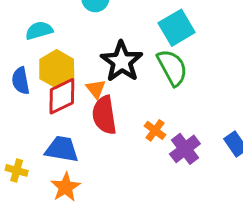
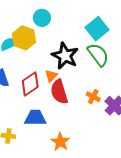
yellow hexagon: (57, 69) -> (24, 38), moved
orange triangle: (96, 89) -> (51, 76), turned 32
orange star: (66, 187) -> (60, 142), moved

